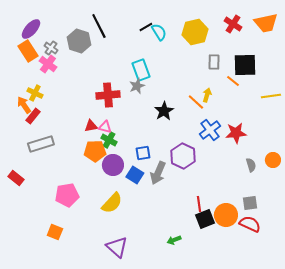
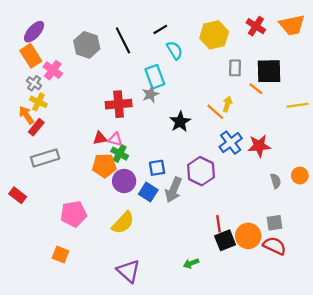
black line: (99, 26) -> (123, 40), moved
cyan semicircle: (159, 32) -> (175, 50), moved
gray cross: (51, 48) -> (34, 83), moved

